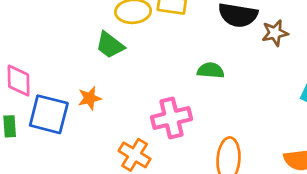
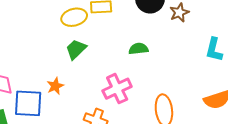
green trapezoid: (110, 45) -> (76, 49), moved, turned 110

